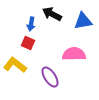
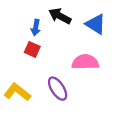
blue triangle: (83, 21) -> (96, 24), turned 42
yellow L-shape: (15, 65) -> (17, 92), moved

